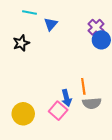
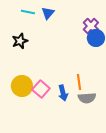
blue triangle: (51, 24) -> (48, 13), moved
pink square: (58, 111) -> (41, 89), moved
yellow circle: (23, 114) -> (22, 86), moved

